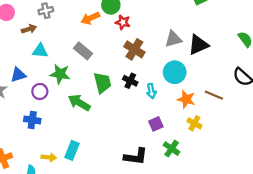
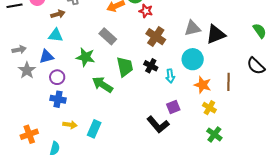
cyan triangle: (40, 51) -> (56, 35), moved
purple circle: (40, 92) -> (57, 77), moved
brown line: (214, 95) -> (228, 82), turned 66
green cross: (172, 149) -> (214, 134), moved
yellow arrow: (49, 157) -> (70, 125), moved
black L-shape: (136, 157) -> (158, 125), moved, turned 40

